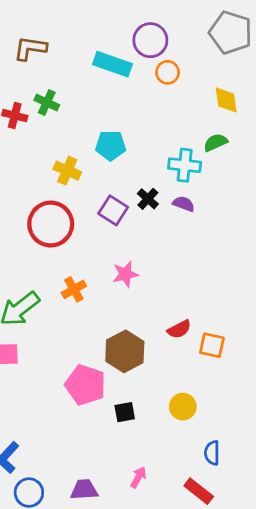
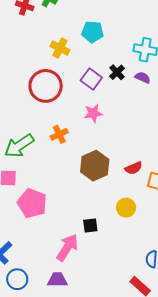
pink star: (125, 274) -> (93, 113), moved
brown hexagon: (125, 351) -> (95, 166), moved
pink pentagon: (85, 385) -> (32, 203), moved
yellow circle: (183, 407) -> (126, 208), moved
pink arrow: (138, 477) -> (67, 248), moved, size x1.8

